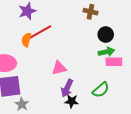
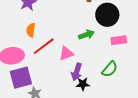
red line: (40, 32) -> (44, 46), moved
black circle: (106, 35) -> (107, 15), size x1.5
green arrow: (106, 52) -> (86, 35), moved

